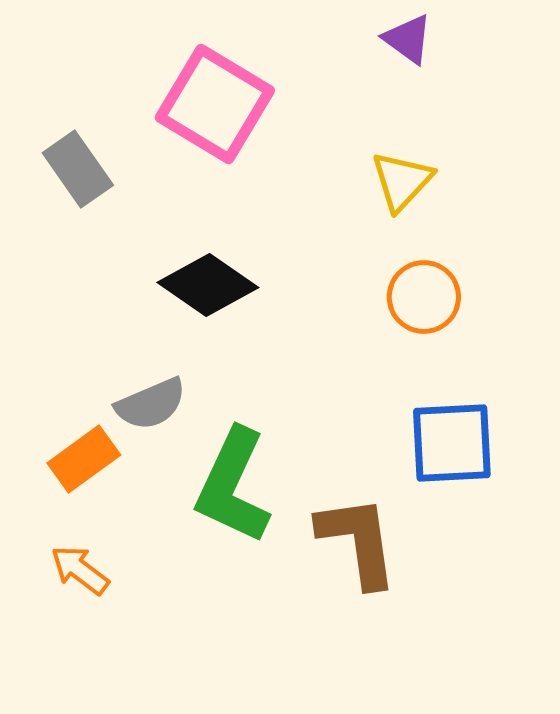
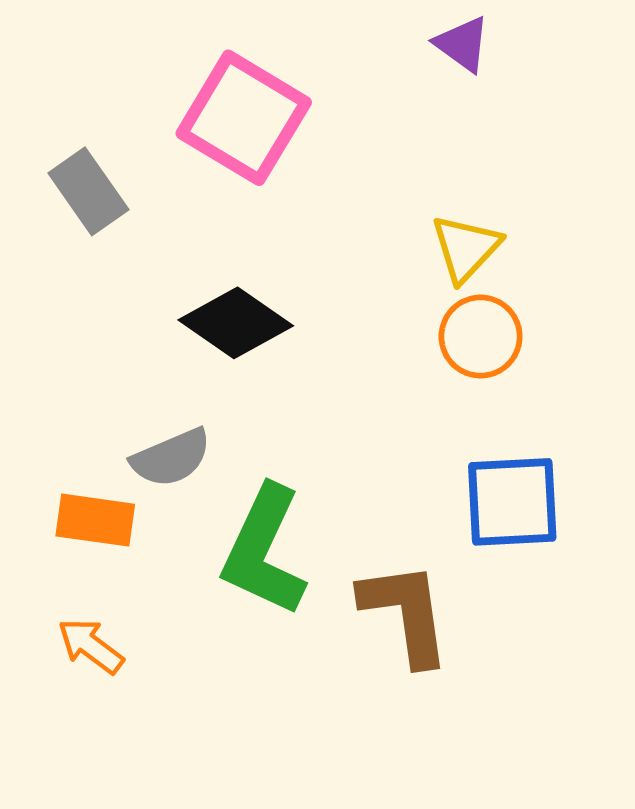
yellow triangle: (402, 181) -> (466, 248), moved
orange rectangle: (84, 459) -> (95, 520), turned 44

